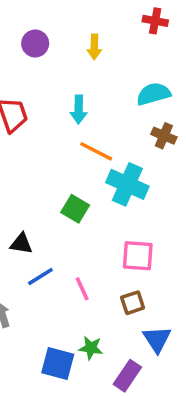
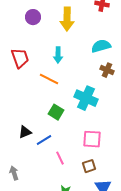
yellow arrow: (94, 47) -> (67, 19), size x1.6
orange line: (96, 151) -> (49, 79), moved
black triangle: (21, 244) -> (25, 132), turned -32
blue line: (40, 277) -> (44, 140), moved

